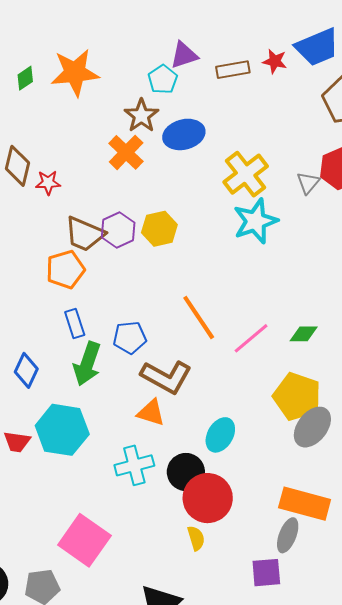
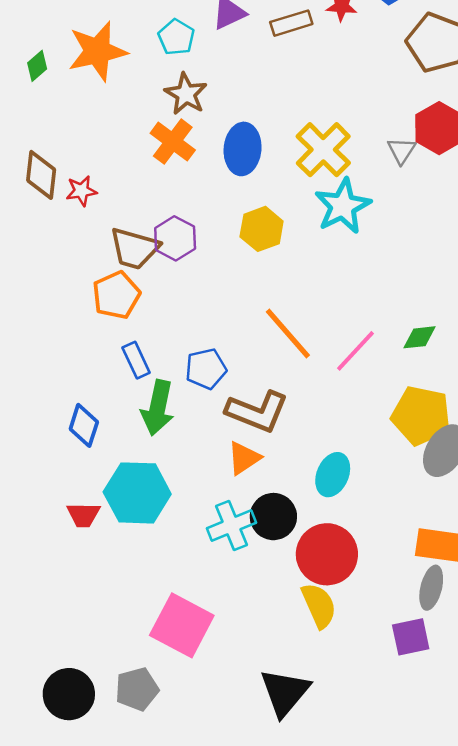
cyan pentagon: (163, 79) -> (176, 37), moved
blue ellipse: (184, 134) -> (243, 149), moved, turned -63
yellow hexagon: (159, 229) -> (262, 229), moved
orange triangle: (151, 413) -> (244, 458), turned -44
black circle: (186, 472) -> (273, 517), moved
yellow semicircle: (196, 538) -> (319, 605), size x1.5

